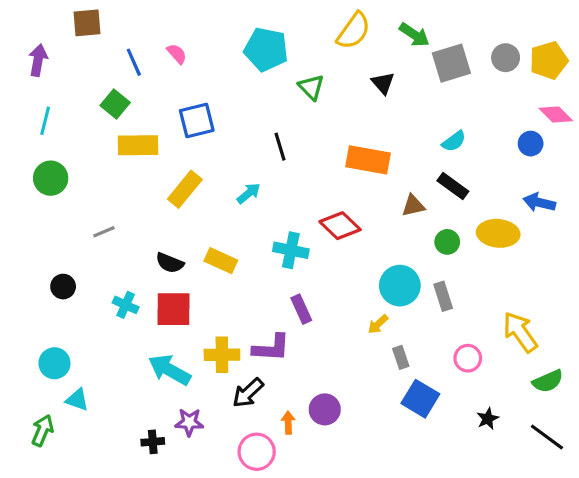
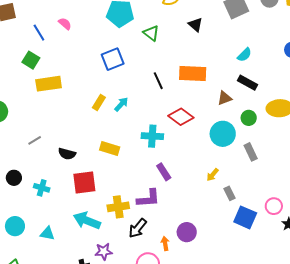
blue square: (197, 120) -> (113, 59), moved
black line: (280, 147) -> (158, 81), moved
yellow rectangle: (185, 189) -> (99, 103), moved, size x0.7
black semicircle: (170, 263) -> (67, 154), moved
cyan circle: (400, 286) -> (223, 134), moved
cyan cross: (126, 305) -> (42, 188), moved
pink circle: (468, 358) -> (274, 206), moved
cyan triangle: (77, 400) -> (47, 233), moved

